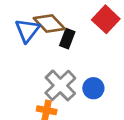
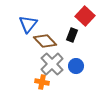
brown diamond: (49, 23) -> (45, 41), moved
black rectangle: (67, 39) -> (72, 35), moved

